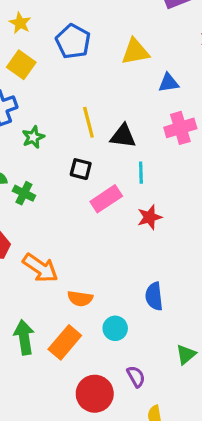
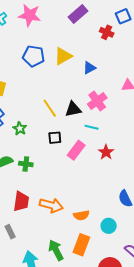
blue pentagon: (73, 41) -> (34, 56), moved
pink cross: (180, 128) -> (97, 101), moved
cyan line: (141, 173) -> (92, 127), turned -56

